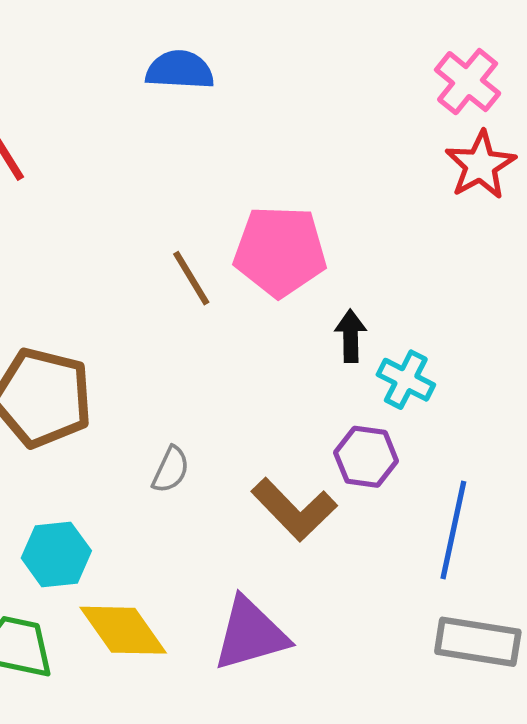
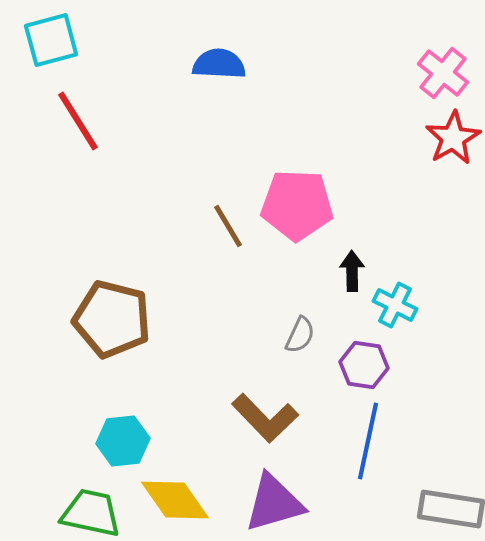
gray semicircle: (171, 470) -> (300, 335), moved
brown L-shape: (294, 509) -> (265, 418), moved
blue line: (453, 530) -> (368, 441), moved

